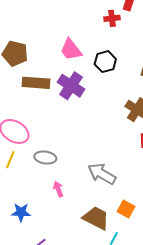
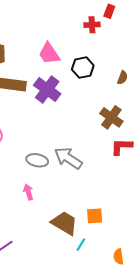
gray ellipse: (45, 158) -> (37, 160), moved
gray arrow: (102, 174) -> (68, 158), moved
orange square: (126, 209) -> (95, 216), turned -36

